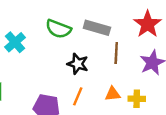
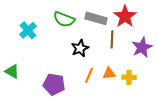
red star: (148, 24) -> (125, 16), moved
black star: (78, 64) -> (80, 48), turned 30
orange line: (78, 96) -> (89, 75), moved

